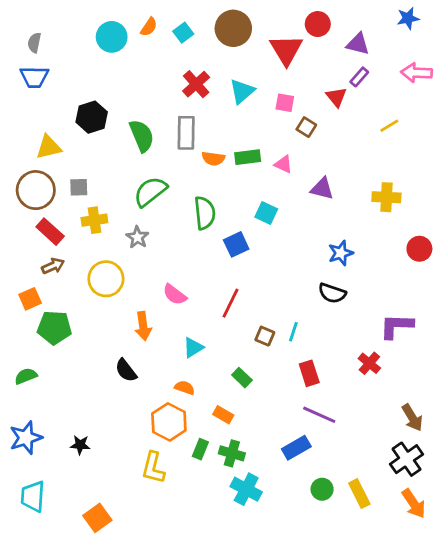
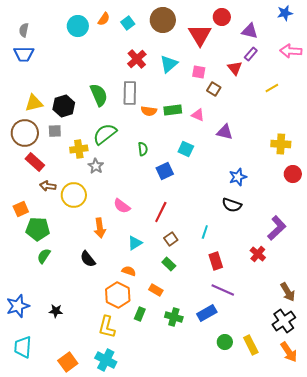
black hexagon: (92, 117) -> (64, 106), moved
yellow cross: (386, 197) -> (281, 144), moved
green semicircle: (205, 213) -> (143, 149), size x0.6
yellow cross: (94, 220) -> (79, 149), moved
brown arrow: (53, 266) -> (48, 186), moved, turned -147
purple L-shape: (396, 326) -> (277, 228), turned 135
brown square: (265, 336) -> (171, 239), moved, turned 32
green semicircle: (26, 376) -> (44, 256), moved, turned -35
green cross: (232, 453) -> (174, 317), moved
cyan cross: (246, 489) -> (106, 360), moved

